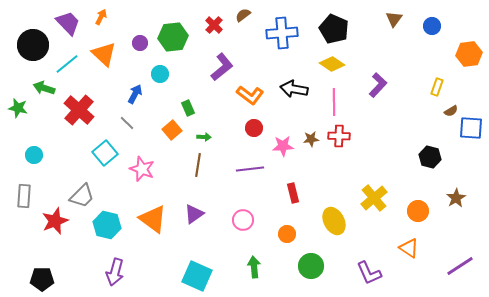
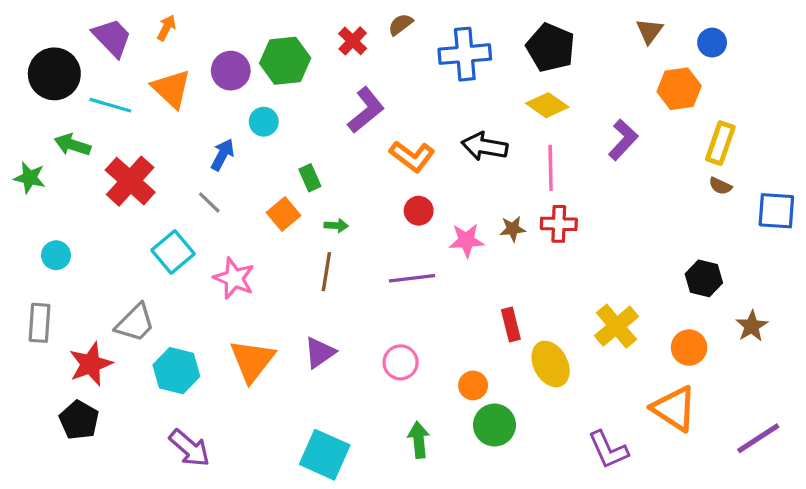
purple circle: (140, 43) -> (231, 71), size x1.5
orange hexagon: (469, 54) -> (679, 89), moved
cyan line: (67, 64) -> (110, 105), turned 55
yellow rectangle: (437, 87) -> (720, 143), size x1.4
brown semicircle: (451, 111) -> (720, 186), moved, turned 56
black hexagon: (430, 157) -> (704, 278), moved
red rectangle: (293, 193) -> (511, 324), moved
orange triangle: (153, 219) -> (252, 361), turned 32
orange triangle: (409, 248) -> (674, 409), size x1.4
green circle: (311, 266) -> (494, 425), moved
purple arrow: (115, 272) -> (190, 448), turned -64
black pentagon: (42, 279) -> (79, 420), moved, turned 30

